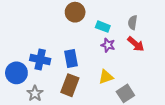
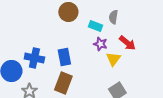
gray semicircle: (133, 22) -> (113, 17), moved
yellow triangle: (106, 77) -> (113, 59), moved, turned -35

